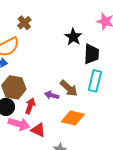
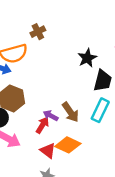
red arrow: (30, 106) -> (42, 125), moved
red triangle: (38, 130) -> (48, 151), moved

